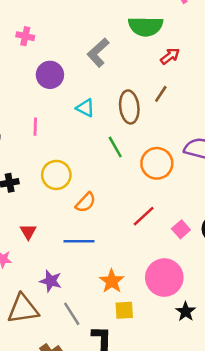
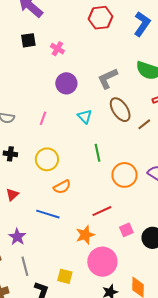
brown ellipse: (129, 107) -> (120, 110), moved, turned -45
orange star: (112, 281) -> (85, 235), moved

